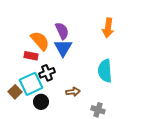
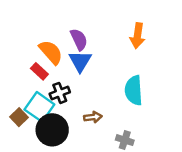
red rectangle: (31, 56) -> (39, 71), turned 32
cyan square: (31, 84) -> (39, 107), turned -30
black circle: (41, 102) -> (52, 130), size x1.6

